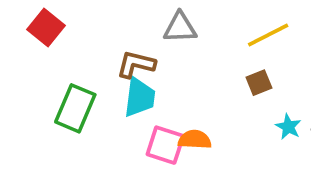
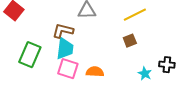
cyan star: (288, 127) -> (145, 74), moved
pink square: (165, 145) -> (68, 69), moved

